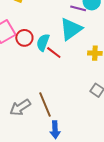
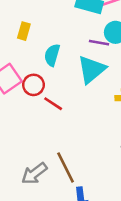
cyan semicircle: (43, 42) -> (52, 55), moved
red line: (54, 53) -> (53, 104), moved

